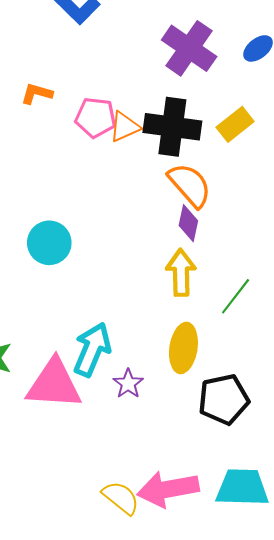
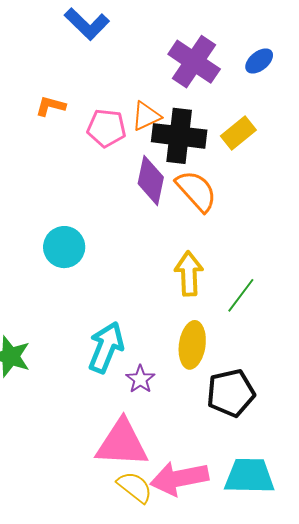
orange triangle: (125, 127) -> (146, 116), moved
purple diamond: (188, 223) -> (151, 180), moved, size x1.4
pink triangle: (54, 384) -> (122, 443), moved

